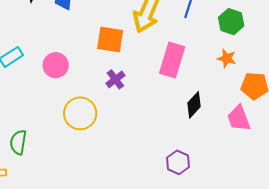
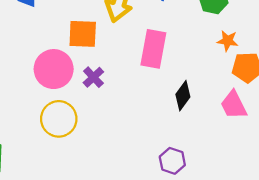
orange star: (227, 58) -> (228, 41), moved
pink circle: (56, 65) -> (54, 69), moved, size x1.4

